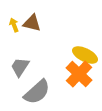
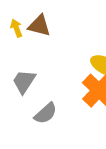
gray semicircle: (37, 92) -> (46, 113), size x0.7

